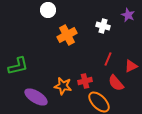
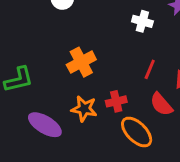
orange cross: (67, 35) -> (81, 62), moved

